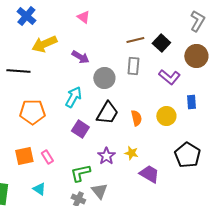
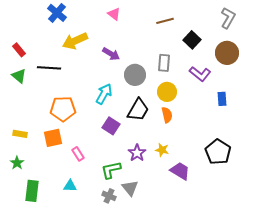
brown line: (135, 40) -> (165, 21), moved
yellow circle: (166, 116) -> (167, 92), moved
orange square: (24, 156) -> (53, 138), moved
cyan triangle: (39, 189) -> (70, 186), turned -32

